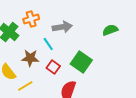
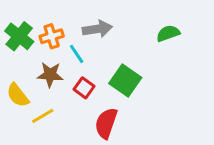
orange cross: (31, 19) -> (52, 36), moved

